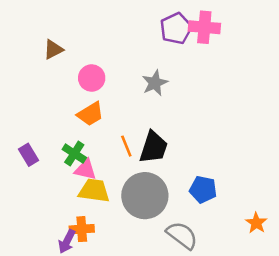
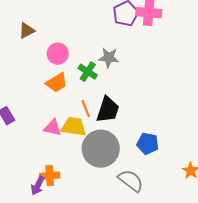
gray star: (155, 83) -> (109, 58), turned 30
green cross: (74, 154) -> (88, 72), moved
yellow trapezoid: (94, 191) -> (74, 127), moved

